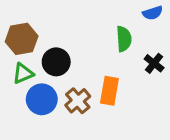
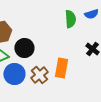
green semicircle: (124, 39) -> (70, 19), moved

